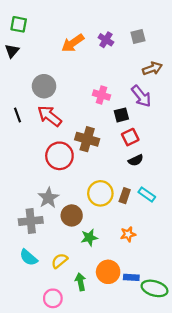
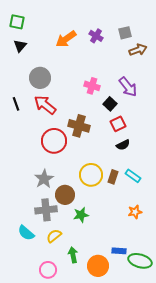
black triangle: (12, 51) -> (20, 46), moved
brown arrow: (152, 69) -> (138, 50), moved
black square: (121, 115) -> (110, 104), turned -32
gray cross: (31, 221) -> (46, 210), moved
orange star: (128, 234) -> (135, 212), moved
orange circle: (108, 272) -> (98, 266), moved

